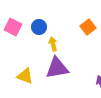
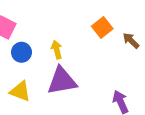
blue circle: (39, 27) -> (21, 52), moved

